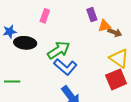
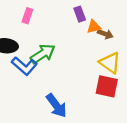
blue L-shape: (65, 67) -> (24, 66), moved
red square: (116, 79) -> (107, 86), turned 35

